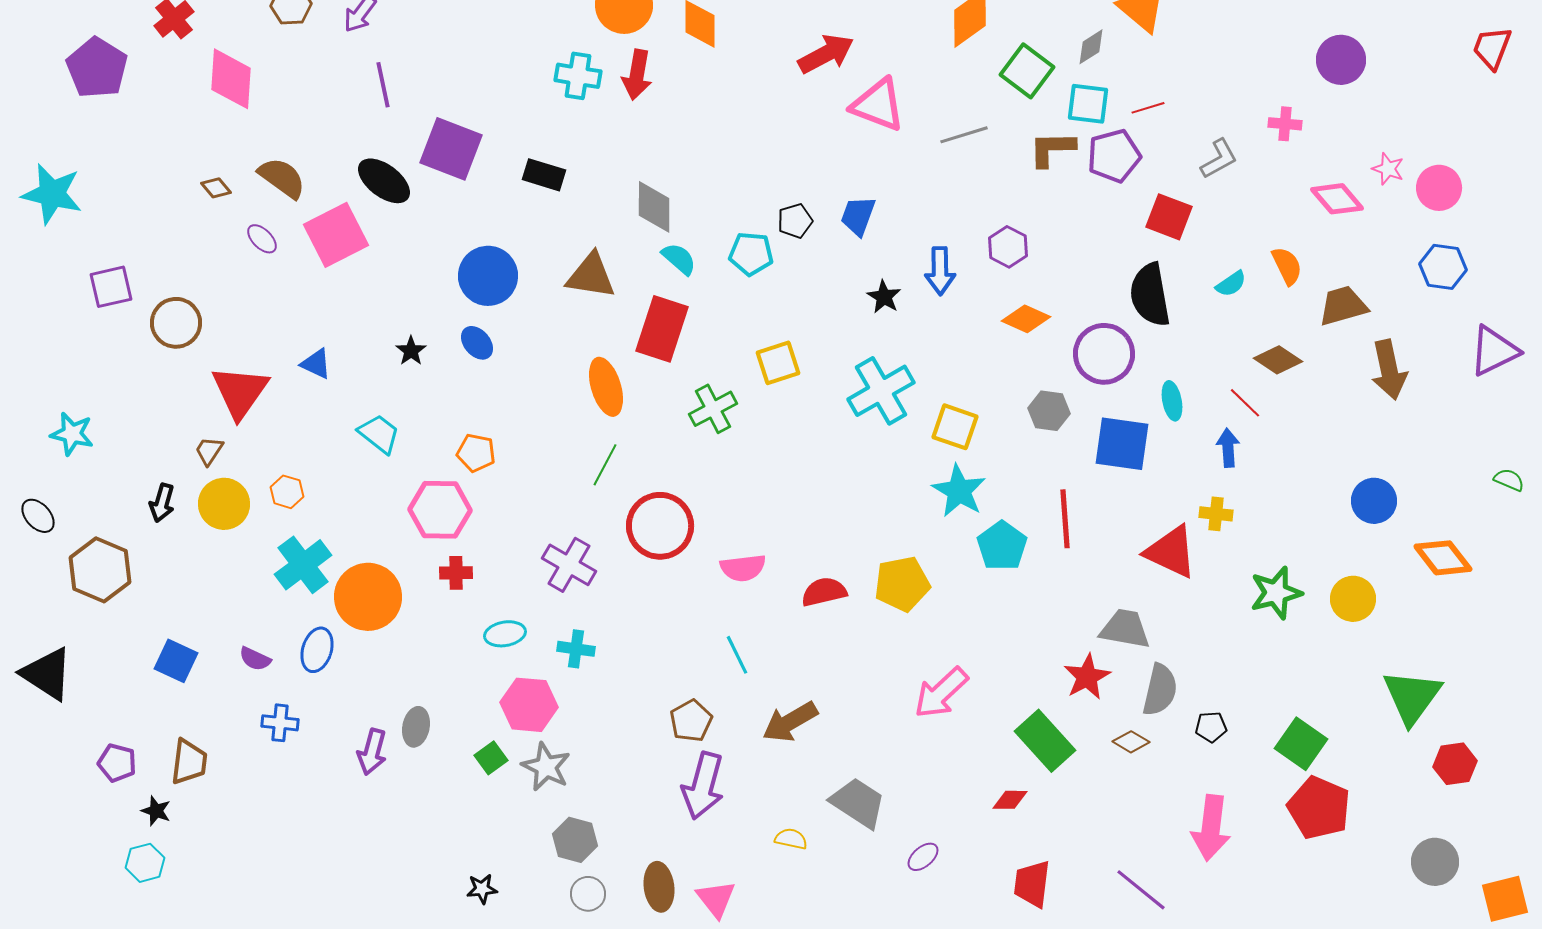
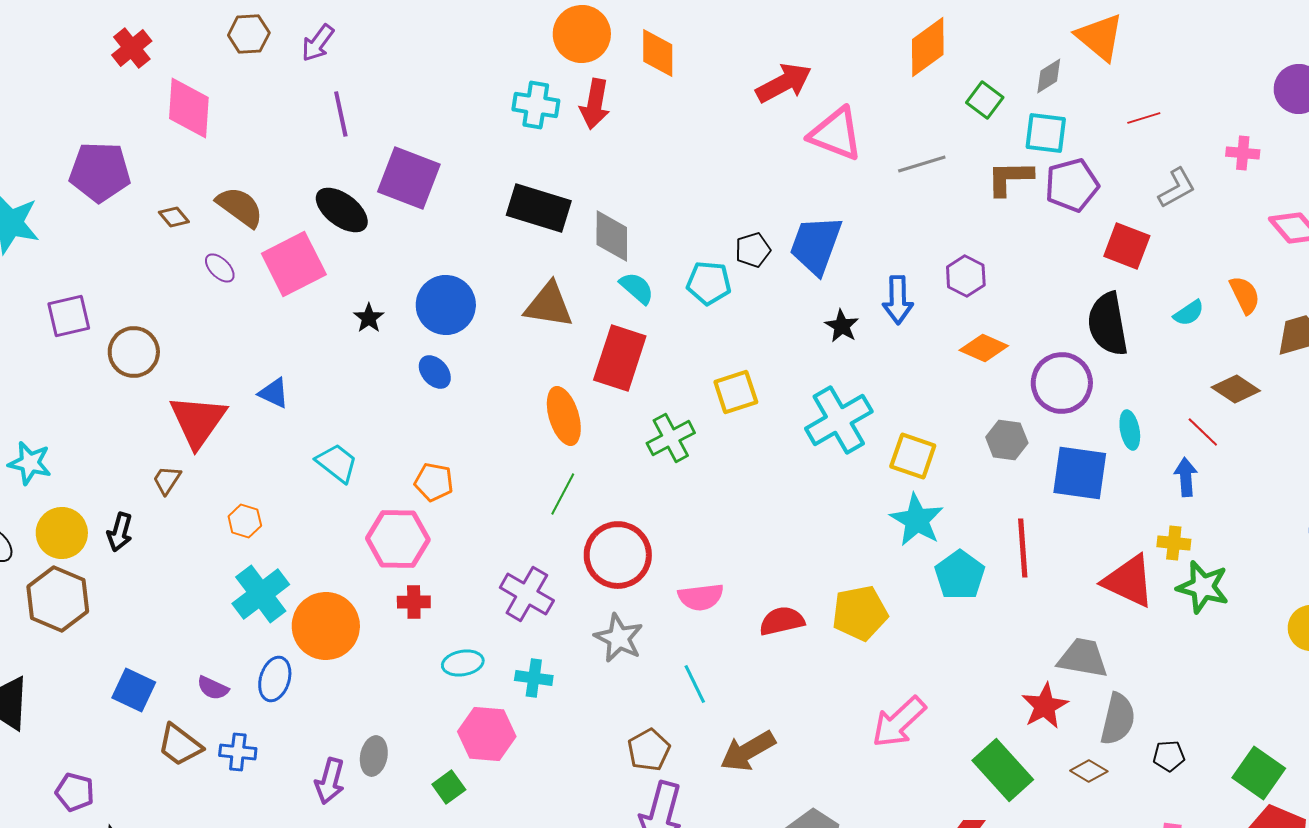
purple pentagon: (97, 68) -> (100, 172), moved, turned -30
green square: (1027, 71) -> (985, 100), size x0.7
red line: (1148, 108) -> (1144, 118), moved
black rectangle: (544, 175) -> (539, 208), moved, size x1.5
blue trapezoid: (858, 216) -> (816, 245), size x1.5
black star: (411, 351) -> (369, 318), moved
yellow circle: (224, 504) -> (62, 533), moved
green star: (1276, 593) -> (1203, 587), moved, turned 30
brown trapezoid: (189, 762) -> (180, 745), moved, turned 120
gray star: (546, 767) -> (619, 638), moved

